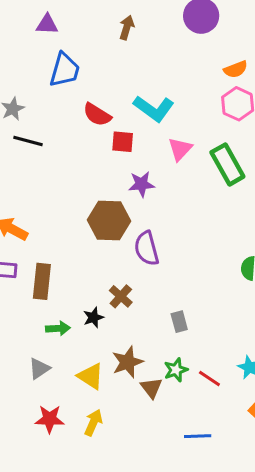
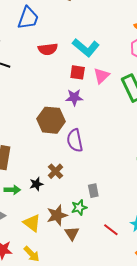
red semicircle: (97, 115) -> (48, 49), turned -42
red square: (123, 142) -> (78, 72), moved
green star: (176, 370) -> (79, 207), moved
yellow arrow: (93, 423) -> (32, 254), turned 108

